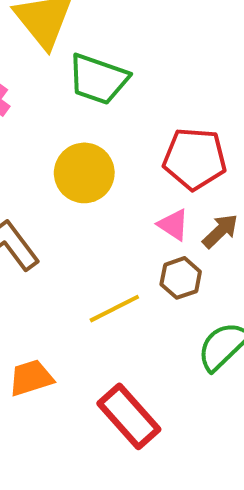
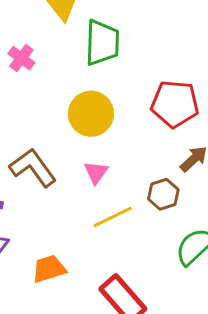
green trapezoid: (98, 79) -> (102, 43), turned -108
pink triangle: (173, 225) -> (96, 172), moved, turned 32

